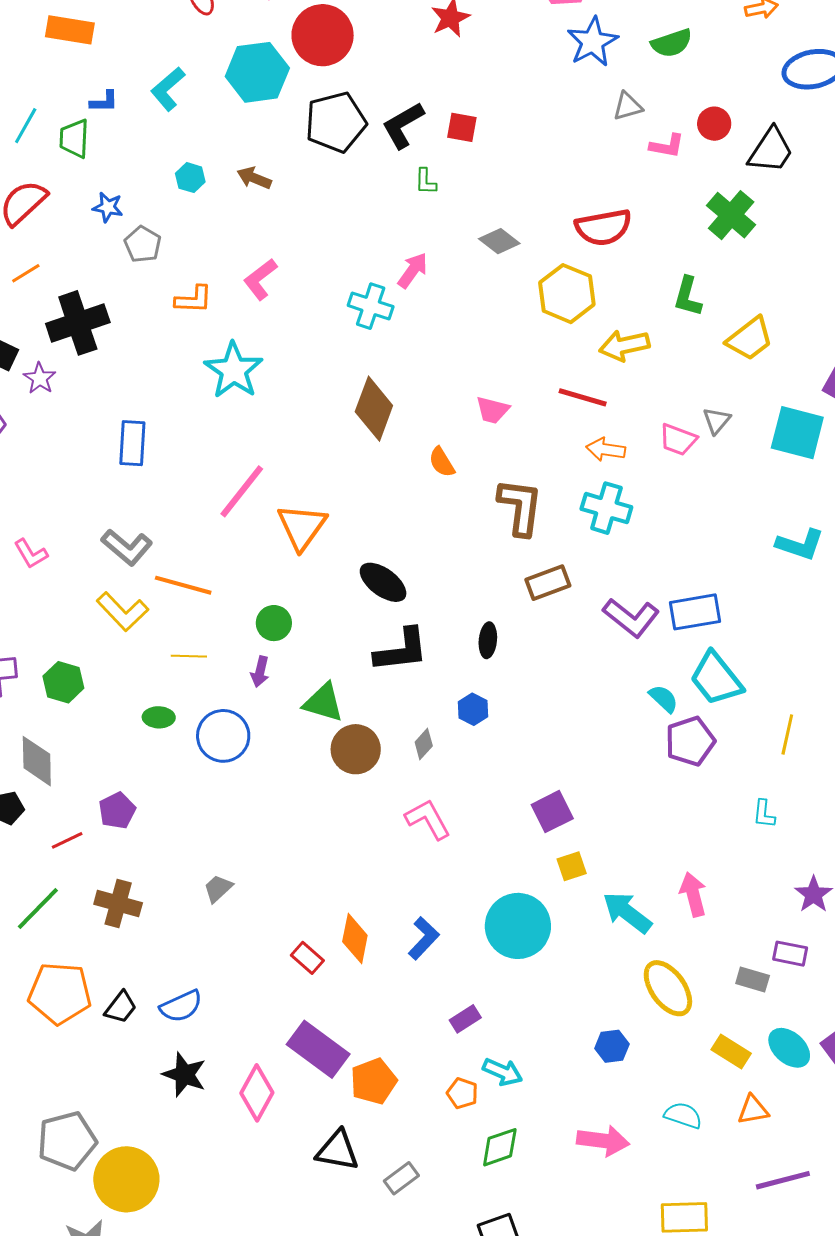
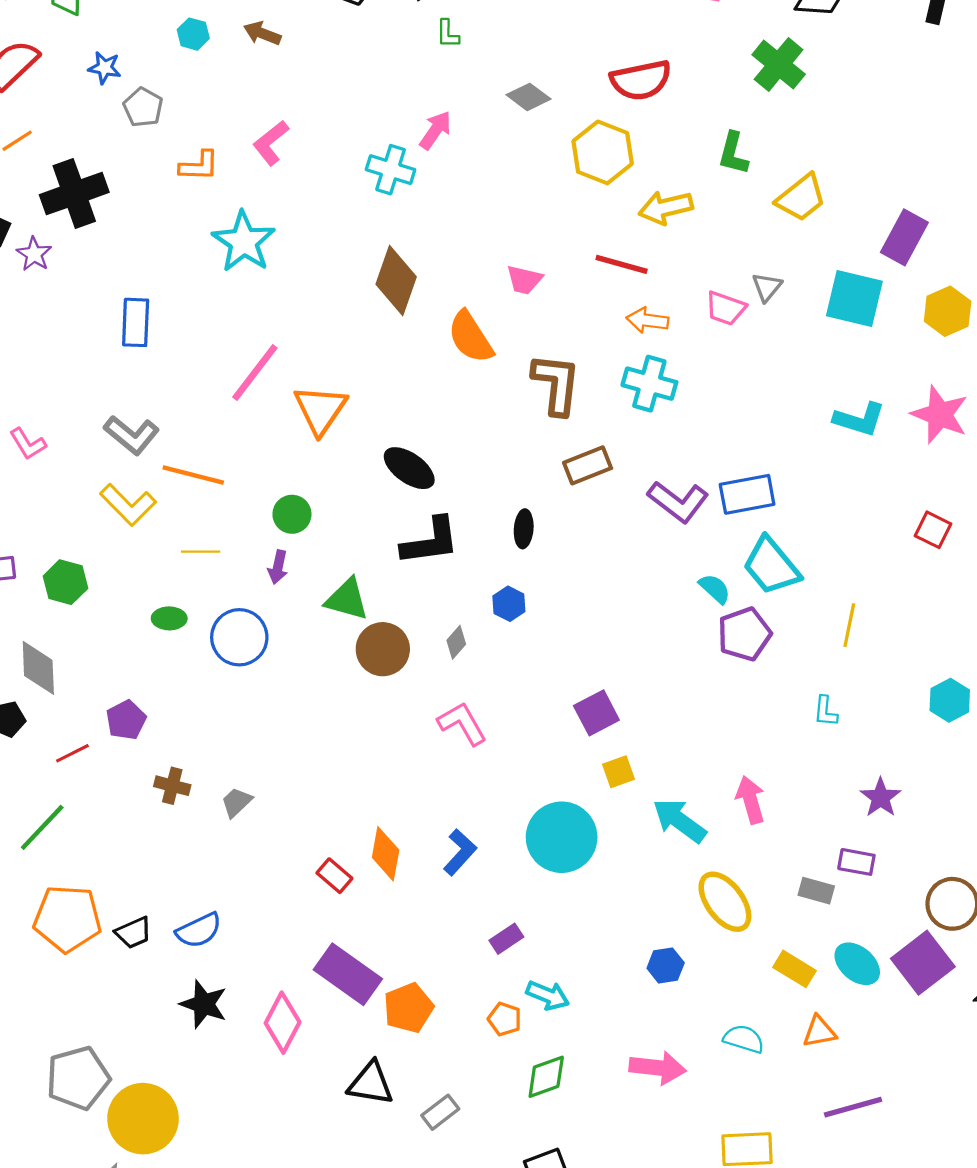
orange semicircle: (442, 462) -> (470, 337), size x1.6
brown cross: (118, 904) -> (172, 786), moved, size x0.7
black trapezoid: (121, 1007) -> (133, 933), turned 30

